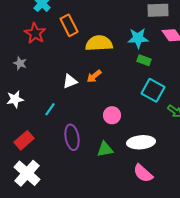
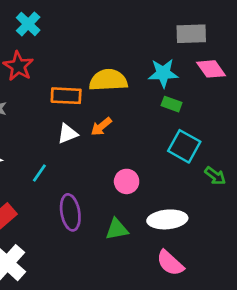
orange rectangle: (69, 25) -> (66, 96), moved, turned -60

